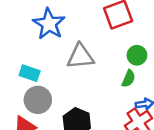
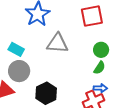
green semicircle: (128, 79) -> (99, 68), moved

